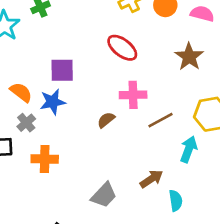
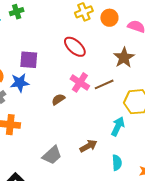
pink cross: (133, 95) -> (80, 82), turned 30
brown line: (160, 120) -> (104, 84), moved
cyan semicircle: (176, 201) -> (117, 163), moved

